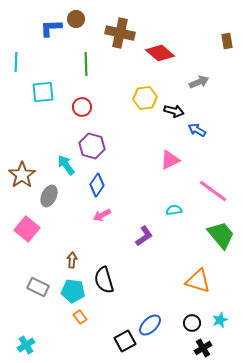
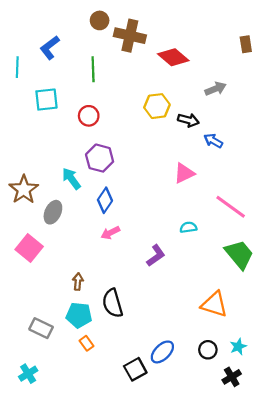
brown circle: (76, 19) -> (100, 20), moved
blue L-shape: (51, 28) -> (50, 48), moved, turned -35
gray rectangle: (38, 287) -> (41, 328), moved
black cross: (203, 348) -> (232, 377), moved

